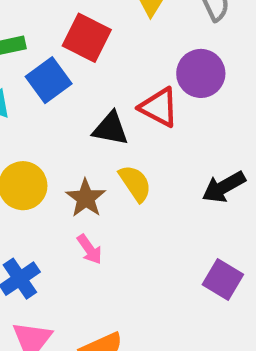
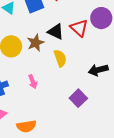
brown star: (86, 198) -> (36, 43), moved
purple square: (223, 280) -> (78, 98), moved

